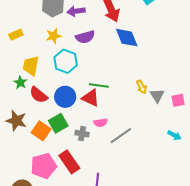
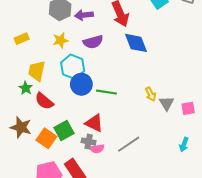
blue circle: (65, 97) -> (81, 84), moved
red triangle: (91, 98) -> (94, 123), moved
pink semicircle: (101, 123) -> (97, 149), moved
cyan arrow: (174, 135) -> (184, 145), turned 80

